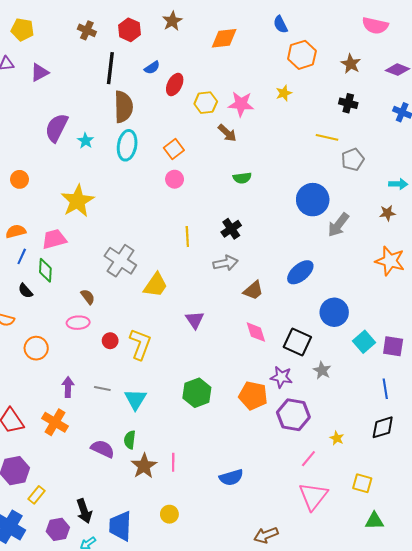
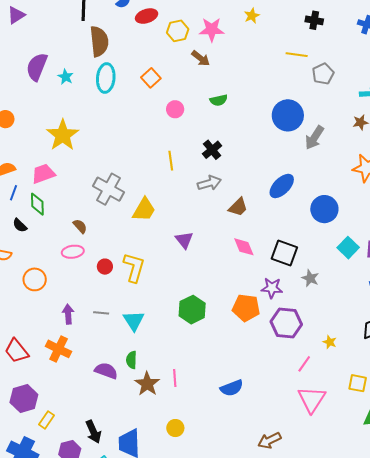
red ellipse: (175, 85) -> (147, 16), turned 50
pink circle: (175, 179) -> (175, 109), moved
blue circle: (334, 312) -> (324, 209), moved

